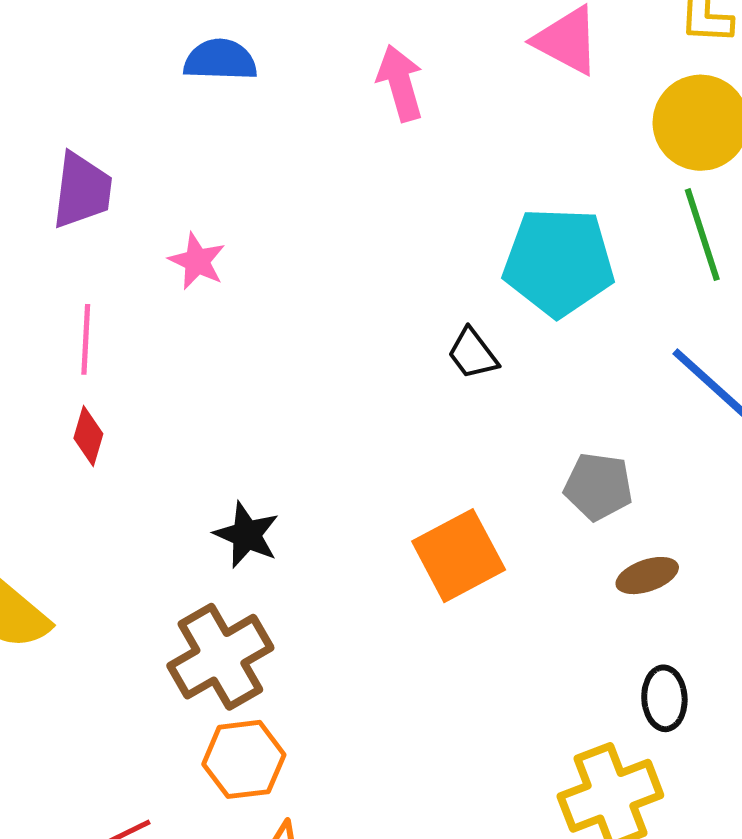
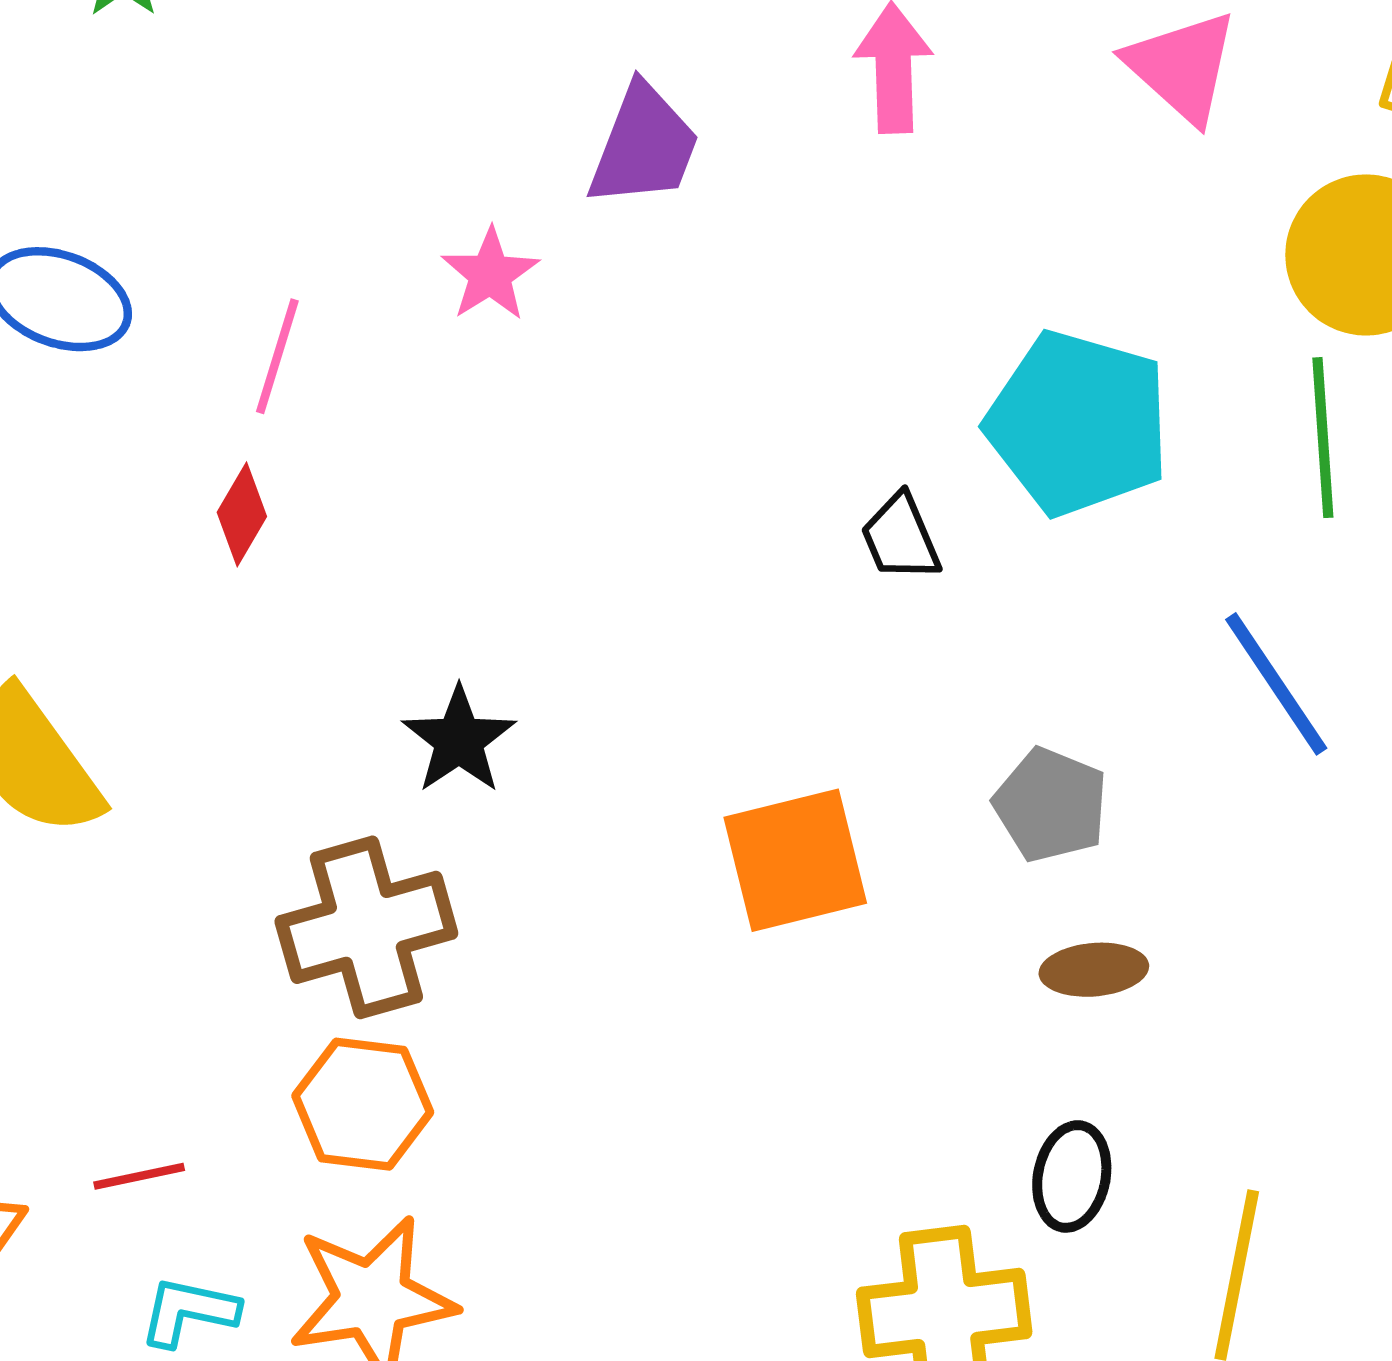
purple trapezoid: (82, 190) -> (644, 146), moved

